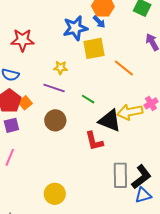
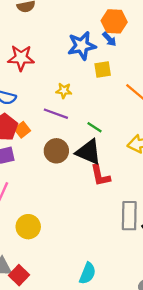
yellow square: (94, 48) -> (103, 69), size x0.7
black triangle: (110, 121) -> (89, 152), moved
yellow circle: (55, 194) -> (28, 227), moved

